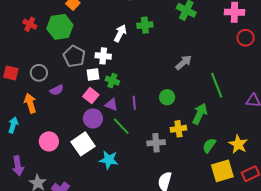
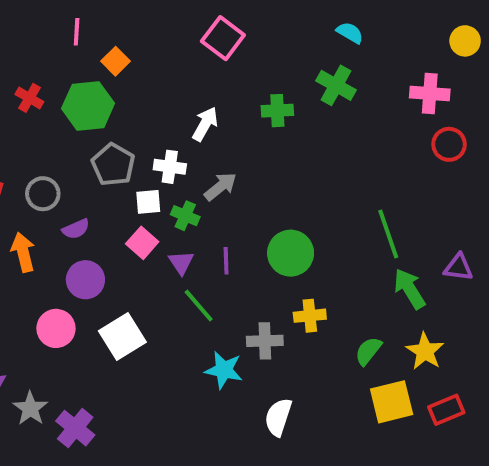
green cross: (145, 25) -> (277, 111), moved
gray arrow: (184, 62) -> (220, 186), moved
green circle: (167, 97) -> (291, 253), size x1.5
purple triangle: (111, 105) -> (181, 262), turned 32
green arrow: (200, 114) -> (410, 289), moved, turned -60
purple circle: (93, 118) -> (85, 280), moved
cyan star: (109, 160) -> (224, 370), moved

